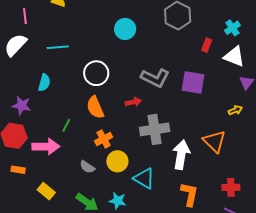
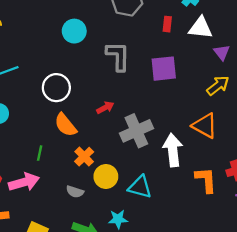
gray L-shape: (155, 78) -> (118, 56), moved, turned -100
yellow arrow: (235, 110) -> (218, 86), size x1.5
orange L-shape: (189, 194) -> (206, 180), moved

